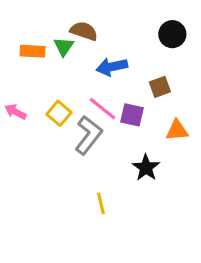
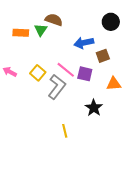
blue arrow: (112, 67) -> (84, 43), moved

